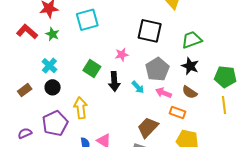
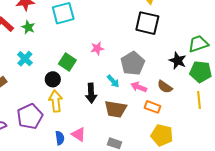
black square: (150, 31) -> (147, 23), moved
green trapezoid: (192, 40) -> (198, 44), moved
black star: (190, 66) -> (178, 61), moved
black arrow: (114, 81) -> (91, 93), moved
black circle: (53, 87) -> (53, 79), moved
brown trapezoid: (148, 127) -> (116, 109), moved, turned -125

